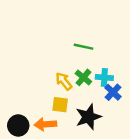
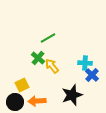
green line: (83, 47) -> (48, 38), moved, turned -42
green cross: (83, 77) -> (38, 58), moved
yellow square: (60, 105) -> (22, 85), moved, turned -32

